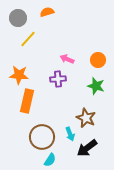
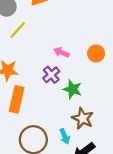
purple cross: (58, 79) -> (51, 75), turned -35
green star: (96, 86) -> (73, 89), moved

